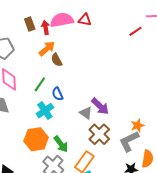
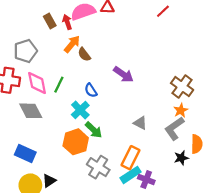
green line: (40, 84) -> (59, 85), moved
purple arrow: (100, 106) -> (123, 74), moved
gray triangle: (86, 113) -> (140, 123), moved
brown cross: (99, 134) -> (182, 87), moved
green arrow: (61, 144) -> (94, 130), moved

